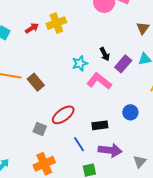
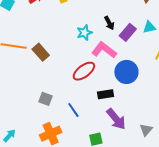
blue circle: (130, 112) -> (126, 72), moved, size x1.5
red ellipse: (63, 115) -> (84, 71), moved
blue line: (79, 144) -> (73, 110), moved
purple arrow: (110, 150) -> (116, 119), turned 45

